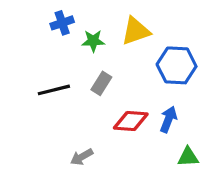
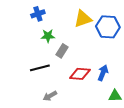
green star: (93, 41) -> (48, 36), moved
blue hexagon: (177, 65) -> (108, 27), moved
black line: (54, 90) -> (40, 68), moved

